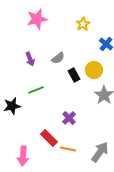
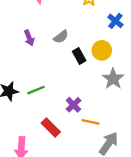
green line: (36, 90) -> (36, 90), moved
orange line: (68, 149) -> (90, 122), moved

